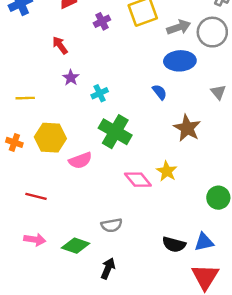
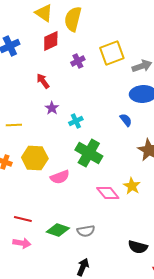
red line: (36, 196) -> (23, 219), moved
green diamond: (76, 246) -> (58, 230), moved

